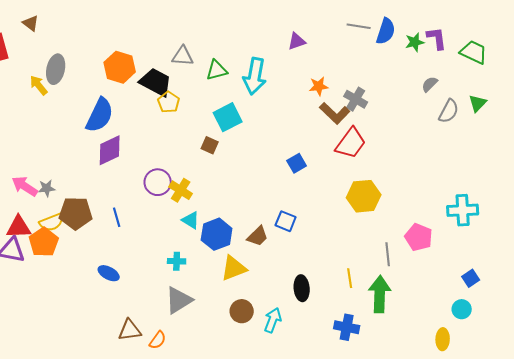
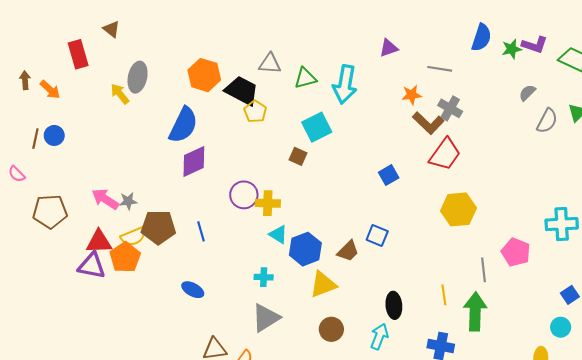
gray line: (359, 26) -> (440, 69), moved
purple L-shape: (437, 38) -> (535, 45), turned 115
yellow cross: (181, 190) -> (268, 203), turned -30
cyan arrow: (273, 320) -> (379, 337), moved

